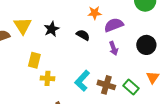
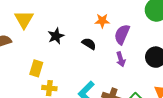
purple semicircle: (114, 25) -> (122, 34), turned -48
yellow triangle: (23, 26) -> (24, 20), moved

